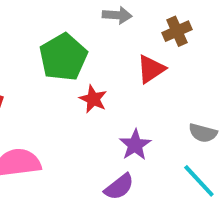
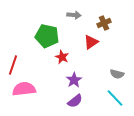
green pentagon: (63, 57) -> (47, 36), turned -30
purple star: (135, 145) -> (74, 80), moved

